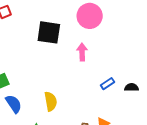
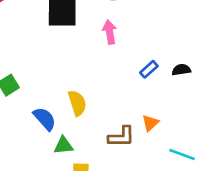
blue semicircle: (14, 104) -> (45, 119), moved

